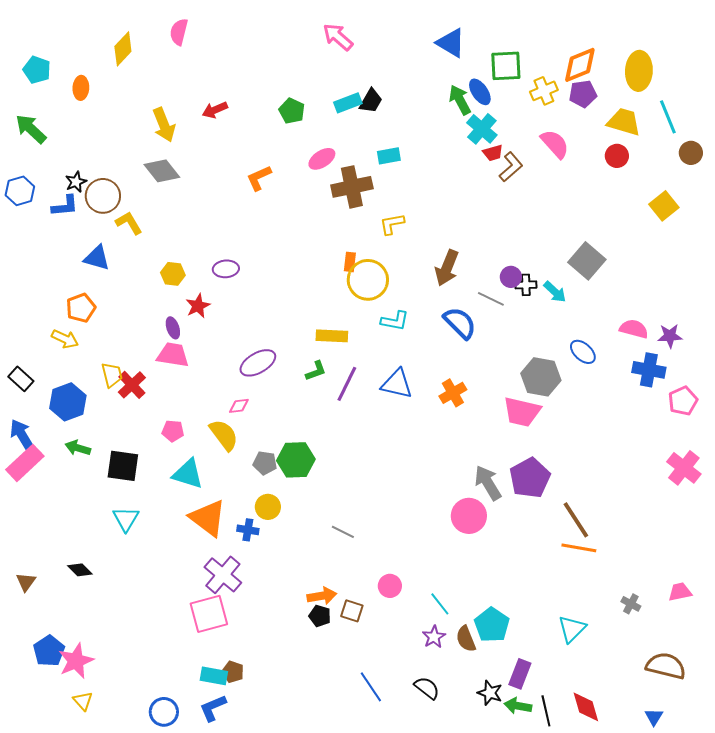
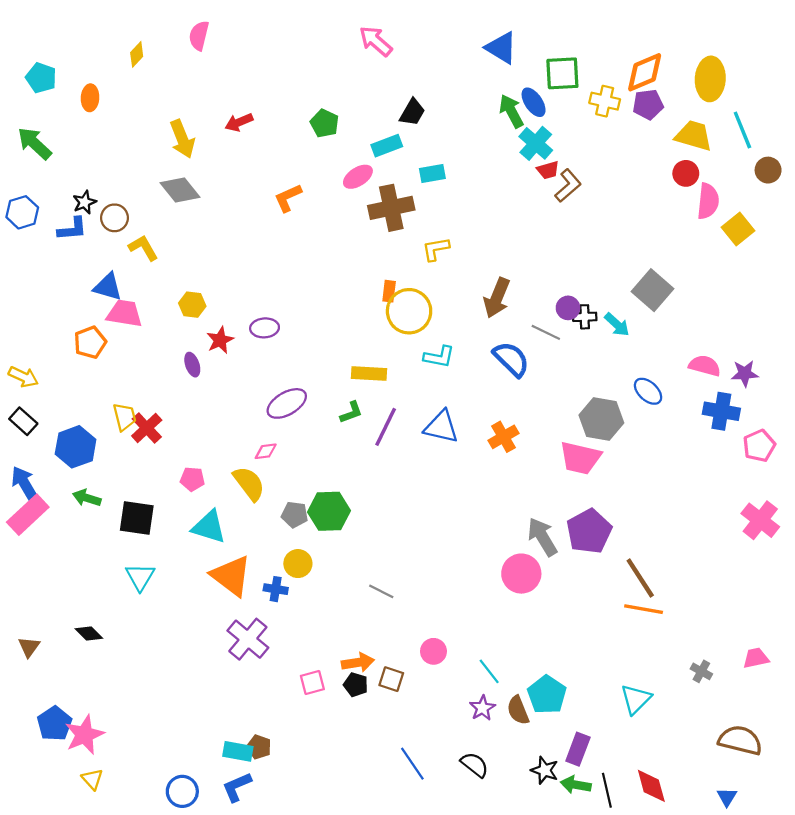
yellow diamond: (123, 49) -> (137, 54), size x0.7
yellow cross: (544, 91) -> (605, 101), turned 36
cyan rectangle: (348, 103) -> (387, 146), moved
pink semicircle: (555, 144) -> (708, 201), moved, turned 48
brown circle: (103, 196) -> (114, 218), size x0.7
purple ellipse: (226, 269) -> (265, 328), moved
yellow arrow: (65, 339) -> (23, 377), moved
pink trapezoid: (173, 355) -> (124, 313), moved
pink square: (209, 614) -> (312, 682), moved, size x0.6

